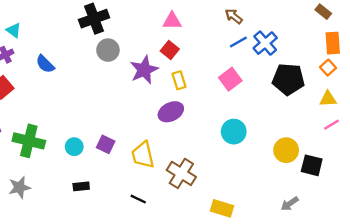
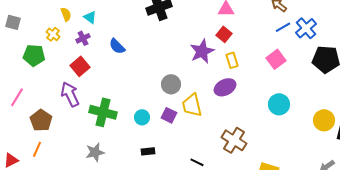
gray circle: (108, 50) -> (171, 84), moved
yellow trapezoid: (143, 155) -> (192, 105), moved

